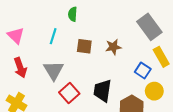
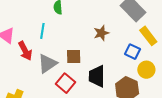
brown square: (84, 46) -> (74, 57), moved
red arrow: (20, 68) -> (25, 51), moved
gray triangle: (53, 70) -> (47, 64), turned 35

